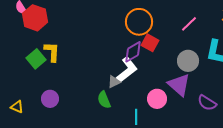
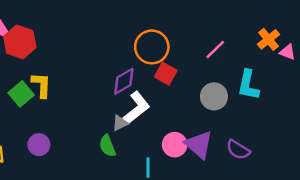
purple diamond: (133, 52) -> (124, 81), moved
purple triangle: (179, 85) -> (199, 145), moved

